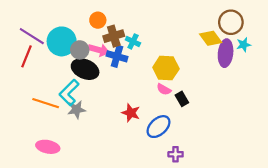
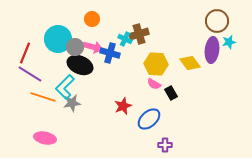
purple line: (32, 36) -> (30, 74), moved
brown cross: (114, 36) -> (139, 34), moved
yellow diamond: (211, 38) -> (190, 63), moved
red star: (131, 113) -> (123, 106), turned 30

